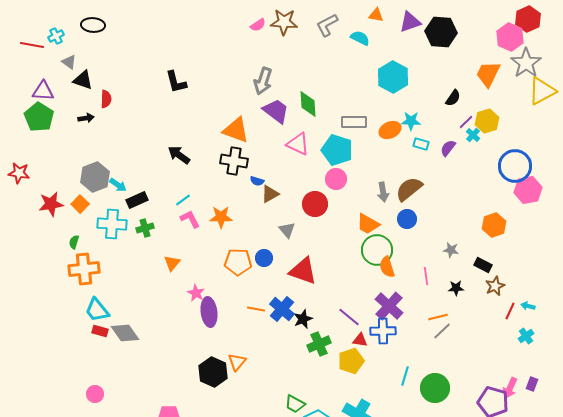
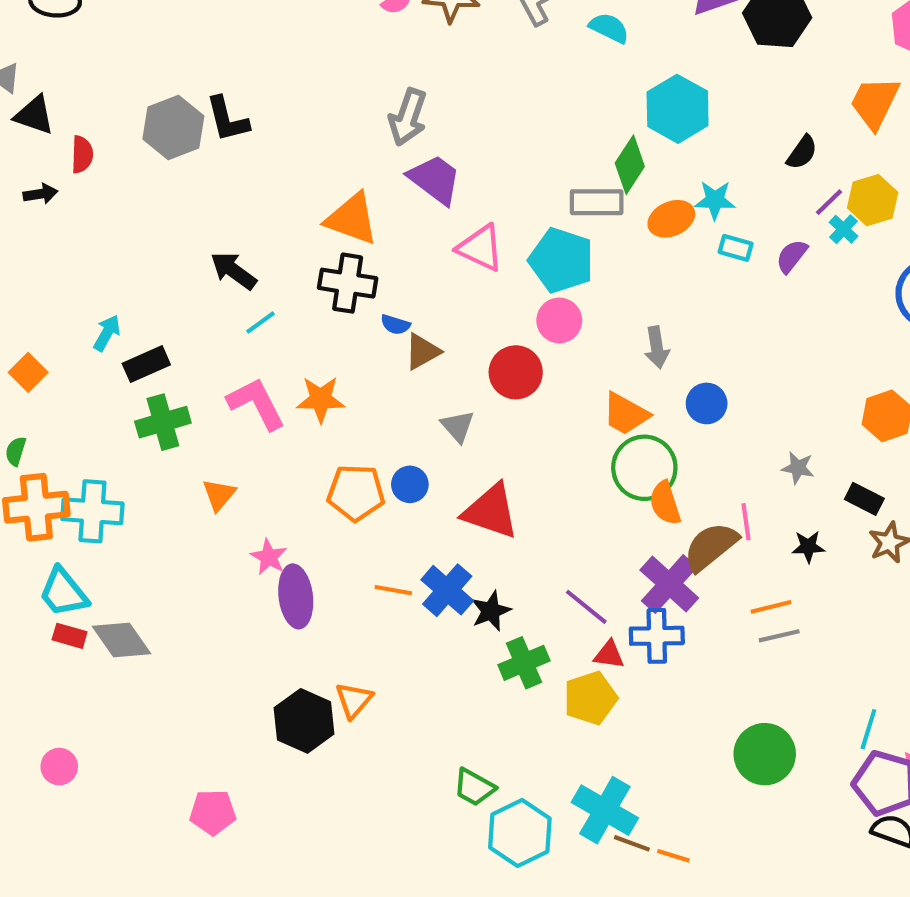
green diamond: (308, 104) -> (630, 165), moved, turned 36
gray hexagon: (95, 177) -> (173, 127), moved
cyan arrow: (118, 185) -> (107, 333), turned -96
brown semicircle: (409, 189) -> (711, 547), moved
cyan line: (183, 200) -> (260, 323), moved
pink L-shape: (190, 219) -> (256, 403), size x1.4
cyan cross: (112, 224) -> (92, 511), moved
green cross: (145, 228) -> (163, 422), size x1.4
gray line: (442, 331) -> (779, 636), turned 30
cyan line: (405, 376) -> (868, 729), moved

